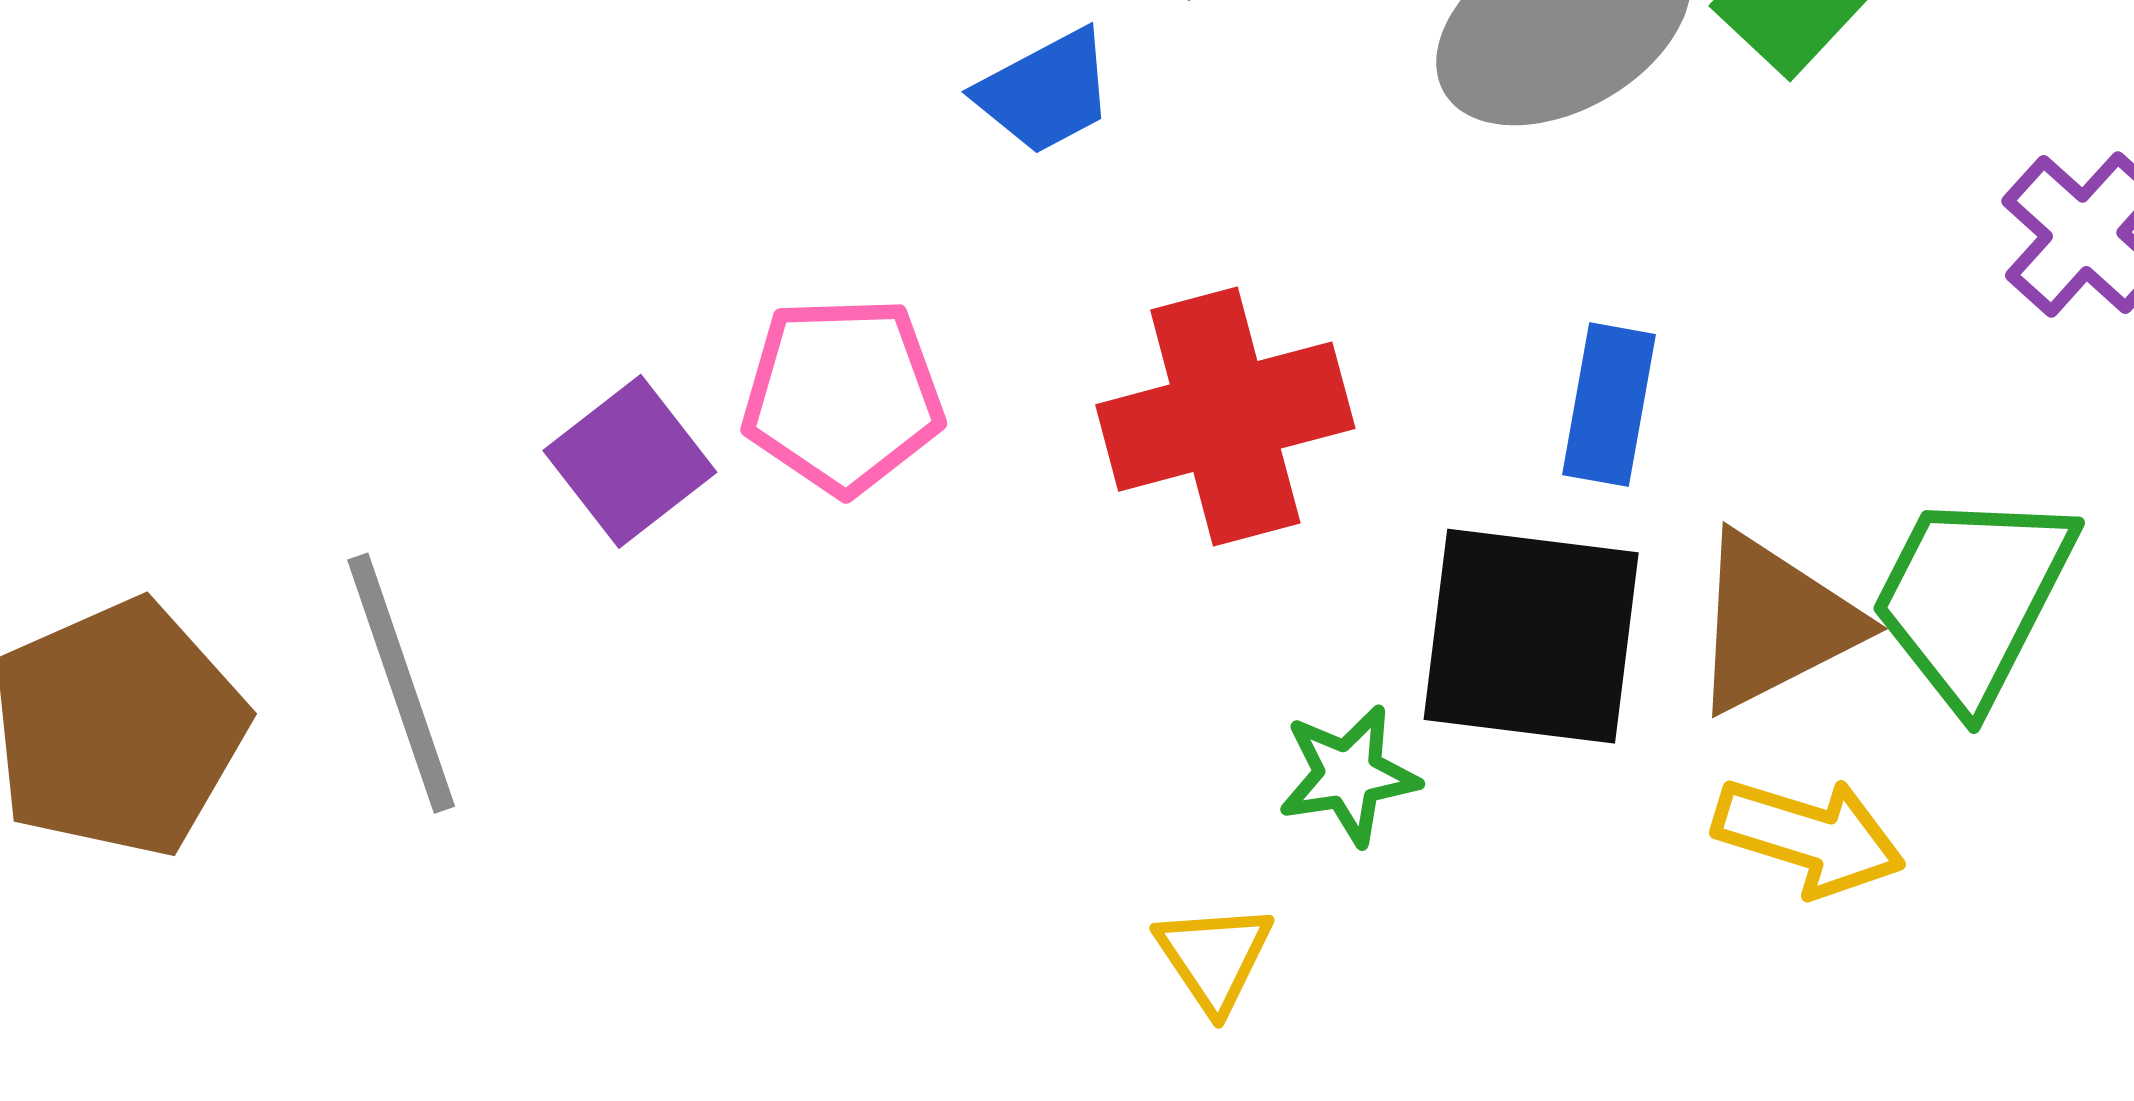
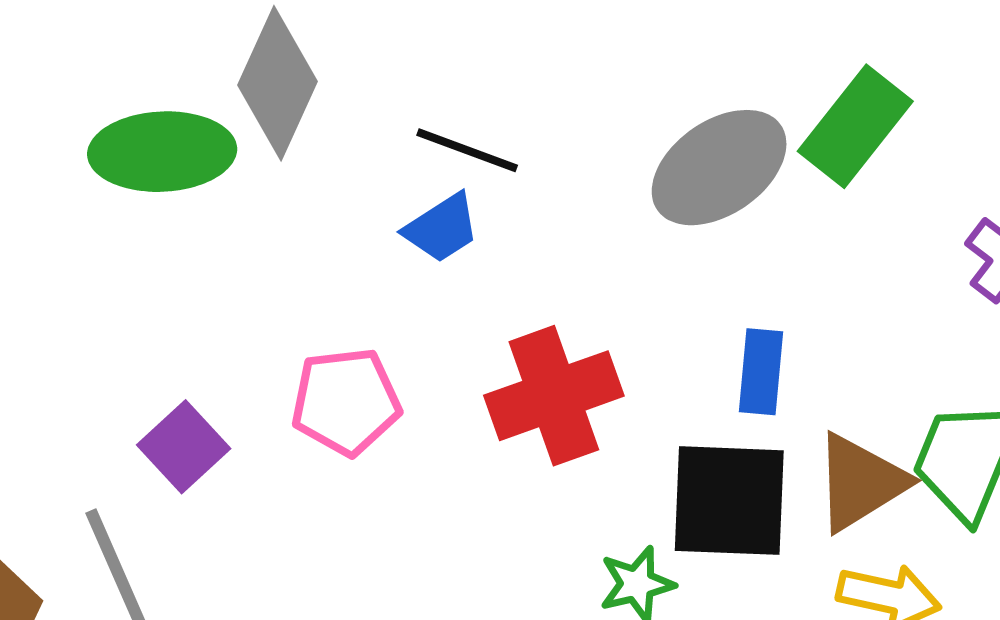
purple square: (630, 461) -> (184, 447), moved

